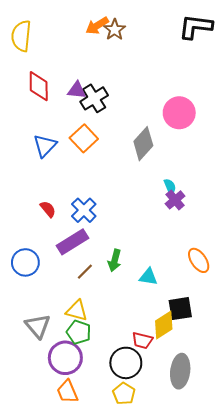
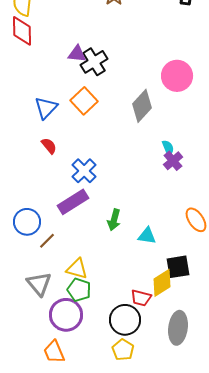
red diamond: (39, 86) -> (22, 31), moved
red semicircle: (48, 209) -> (49, 146), moved
brown line: (85, 272) -> (47, 241), moved
orange trapezoid: (67, 392) -> (54, 352), moved

